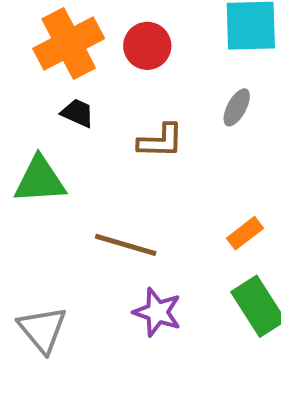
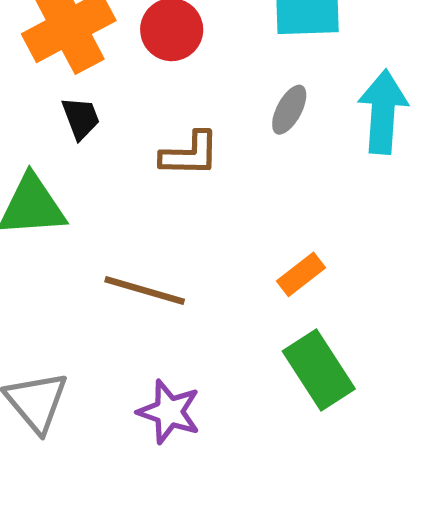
black trapezoid: (77, 113) -> (81, 118), turned 45
purple star: (157, 312) -> (169, 412), moved

